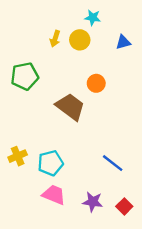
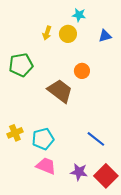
red square: (124, 206) -> (106, 176), size x1.6

